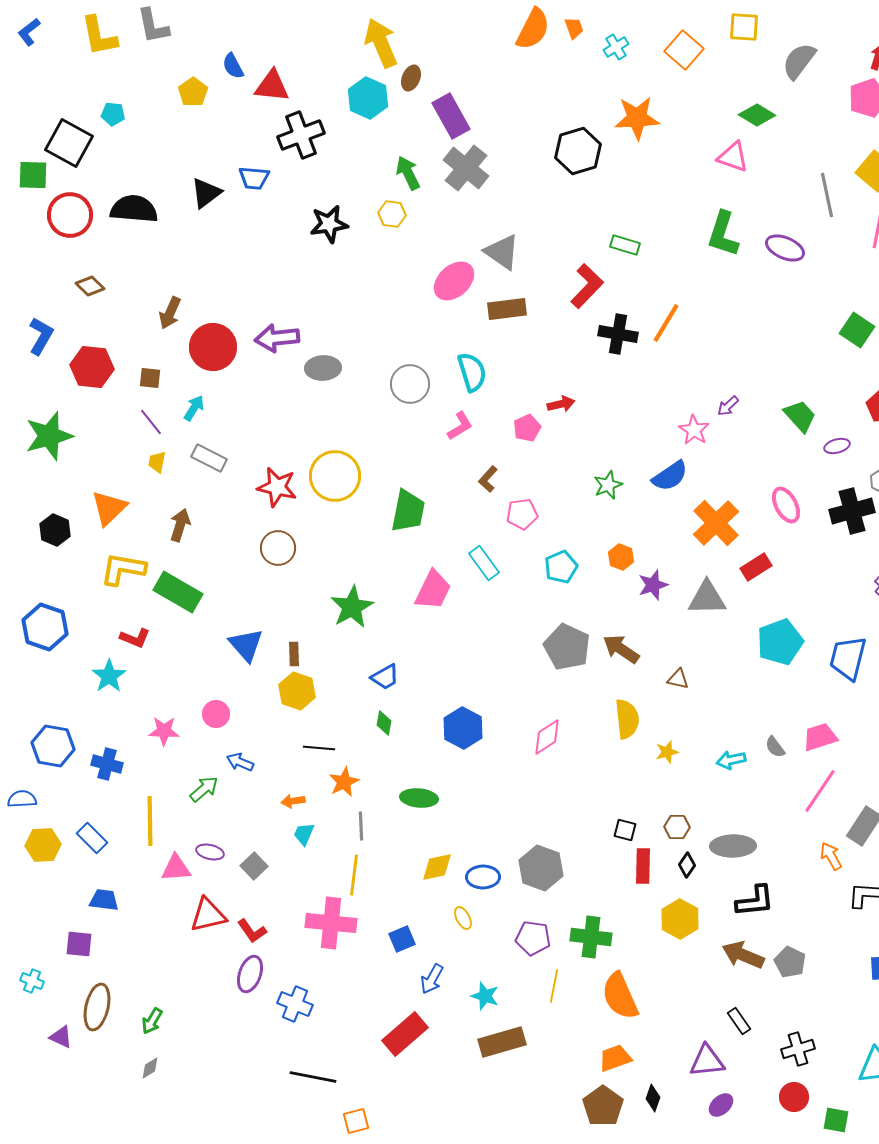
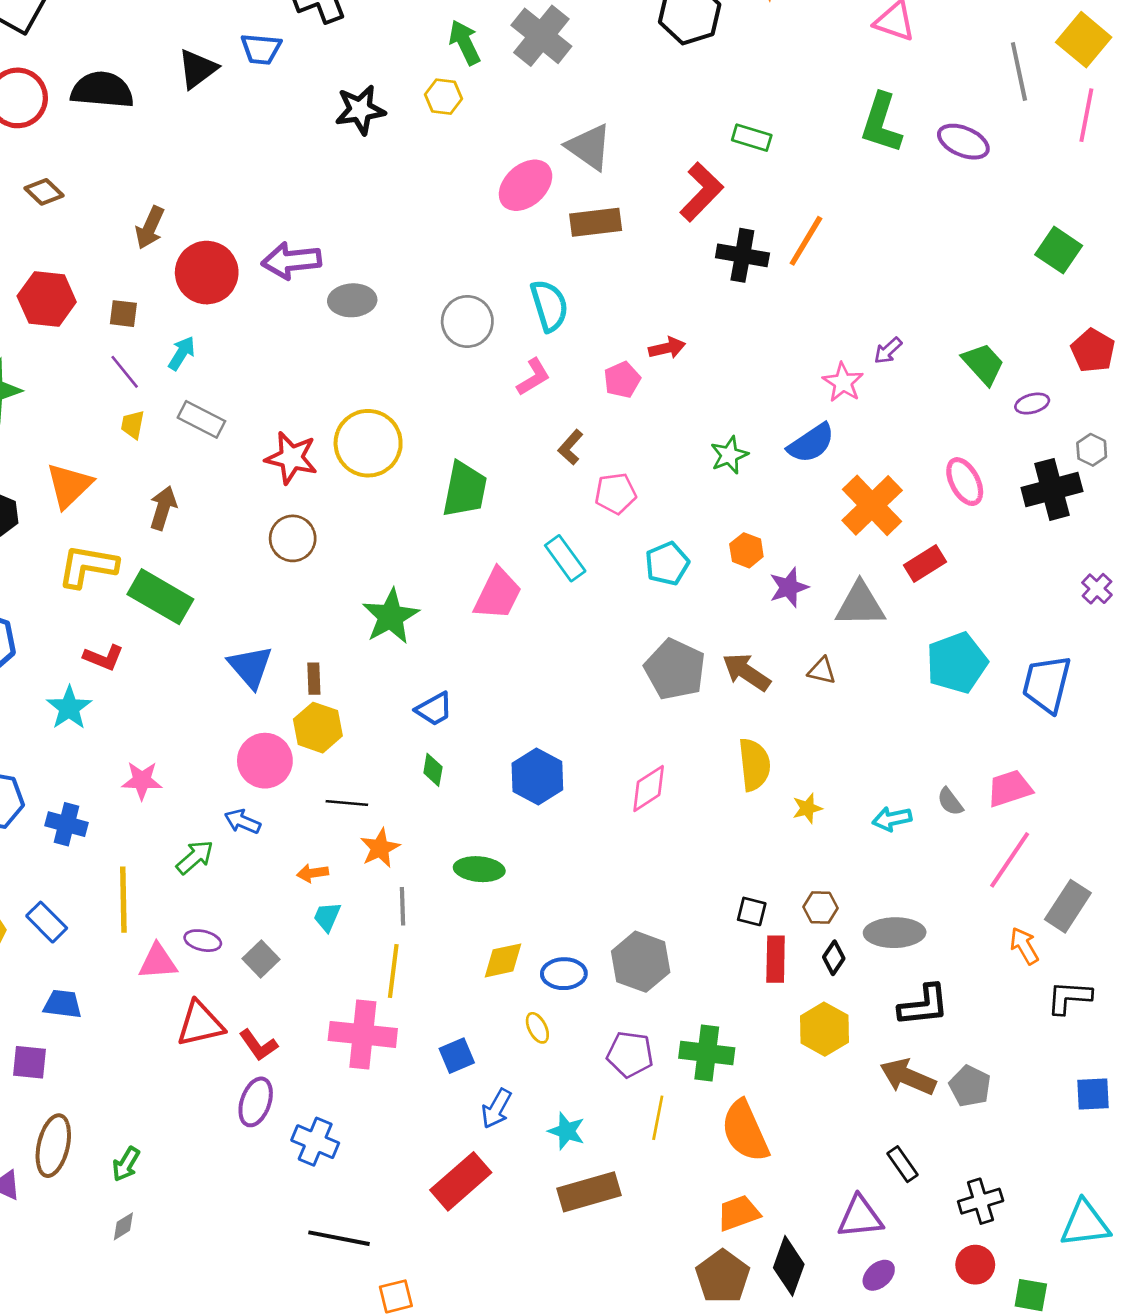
brown triangle: (678, 679) -> (822, 671), moved
pink circle: (216, 714) -> (265, 761), moved, size x1.5
black diamond: (653, 1098) -> (789, 1266), size x1.6

